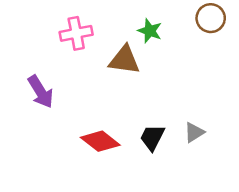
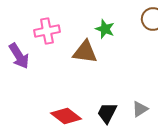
purple arrow: (41, 92) -> (19, 56), moved

